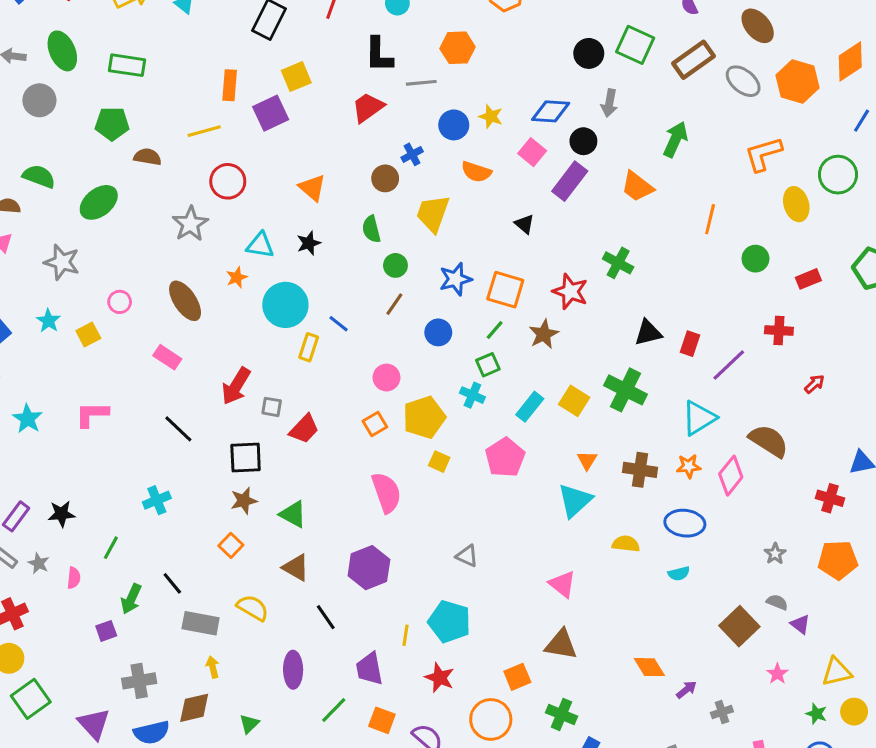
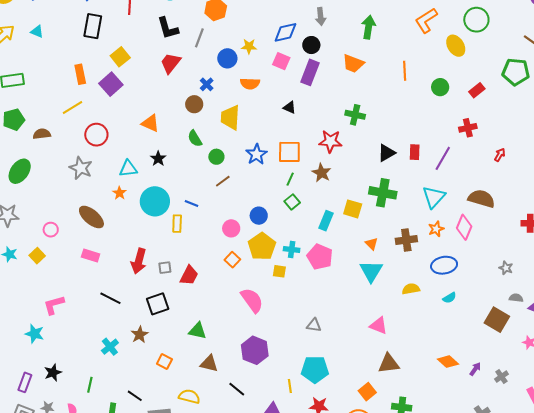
gray line: (421, 83) -> (199, 38), turned -48
brown line: (394, 304) -> (223, 181), turned 35
blue circle: (438, 332) -> (259, 216), moved
cyan cross: (472, 395) -> (292, 249), moved
cyan star: (28, 419) -> (35, 334), moved
brown star: (244, 501) -> (140, 335), moved

